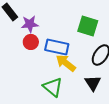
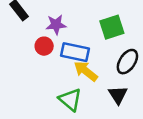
purple star: (30, 24) -> (56, 25), moved
green square: (88, 26) -> (112, 27), turned -35

